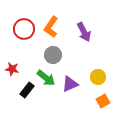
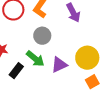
yellow circle: (98, 77) -> (87, 58), size x1.5

